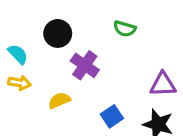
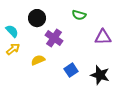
yellow arrow: (19, 83) -> (13, 49), turned -48
purple triangle: (163, 84) -> (103, 37), moved

